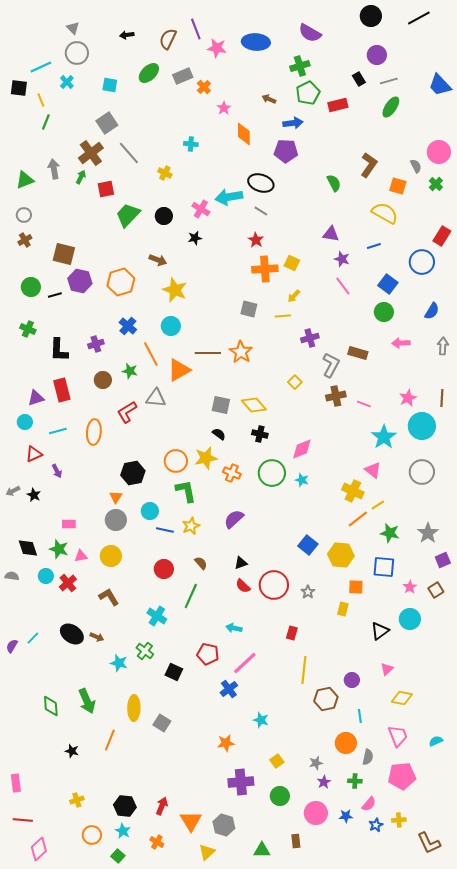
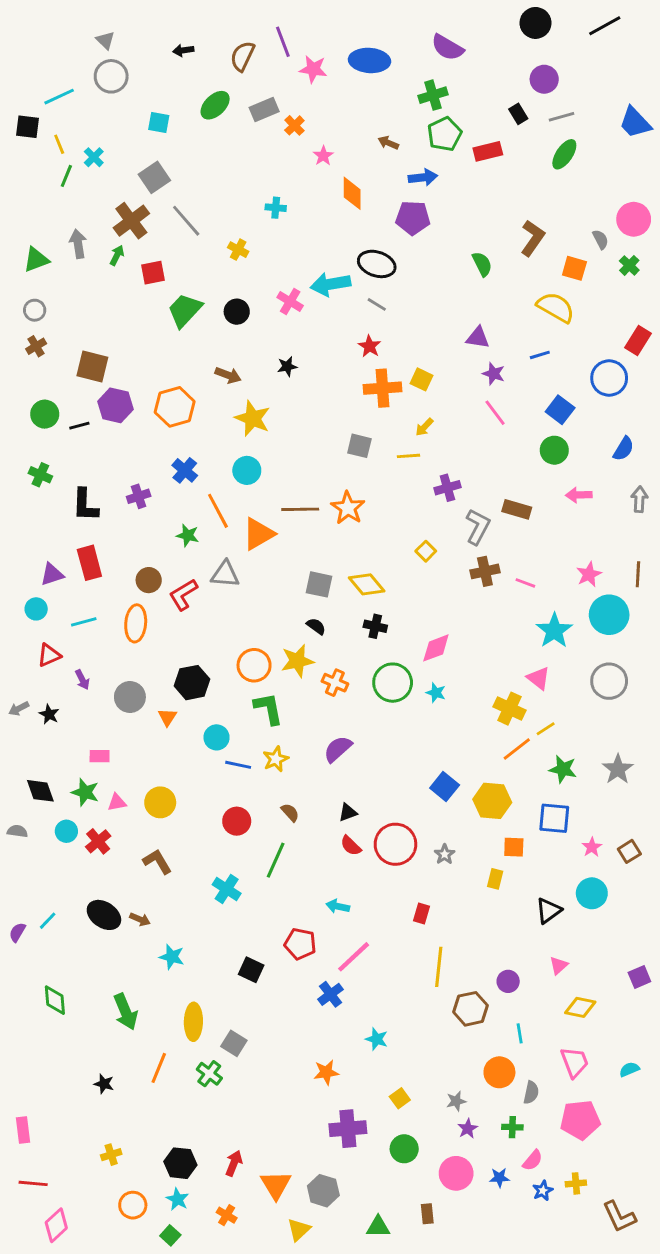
cyan cross: (67, 82) -> (94, 157), moved
black star: (195, 238) -> (287, 366), moved
brown circle: (103, 380) -> (149, 580), moved
gray circle: (116, 520) -> (130, 697), moved
purple square: (443, 560) -> (639, 977), moved
green cross: (145, 651) -> (209, 1074), moved
green diamond: (51, 706) -> (55, 1000), moved

